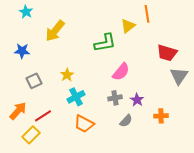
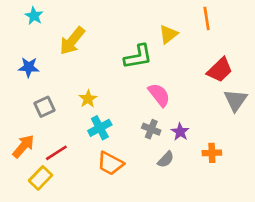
orange line: (147, 14) -> (207, 18), moved
red trapezoid: (167, 53) -> (220, 70), turned -60
pink semicircle: (121, 72) -> (159, 95), turned -78
gray cross: (115, 98) -> (151, 129), turned 32

